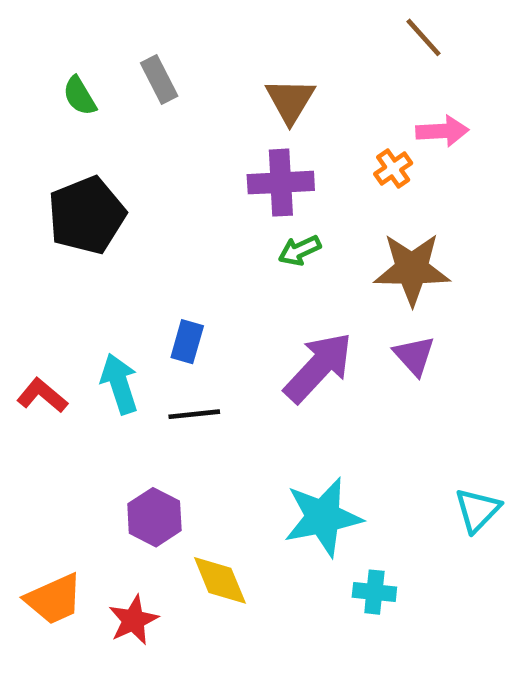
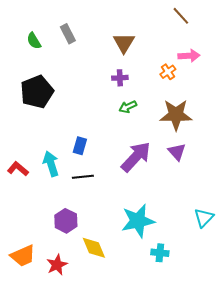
purple cross: (281, 183) -> (120, 78), size x0.6

